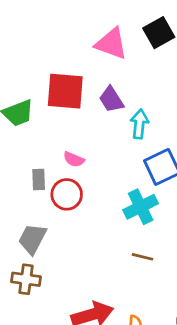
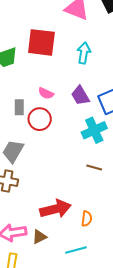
purple trapezoid: (111, 99) -> (80, 96), moved
cyan arrow: (139, 124) -> (84, 53), moved

